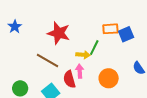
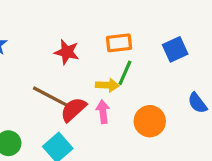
orange rectangle: (110, 29) -> (119, 43), moved
red star: (59, 33) -> (67, 52), size x0.7
red semicircle: (69, 79) -> (73, 109), moved, turned 66

